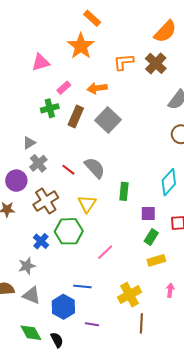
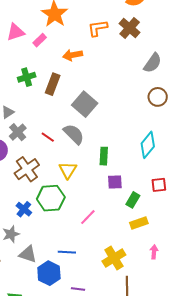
pink rectangle: (64, 88) -> (40, 40), moved
gray square: (108, 120) -> (85, 104), moved
purple square: (148, 214) -> (115, 182), moved
gray triangle: (32, 295) -> (28, 254), moved

